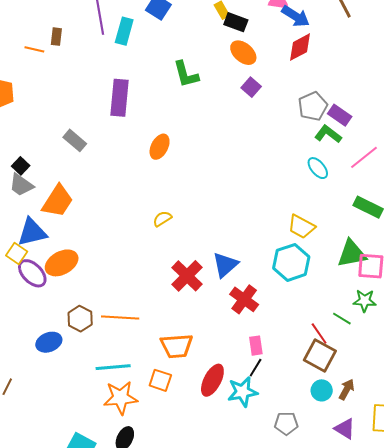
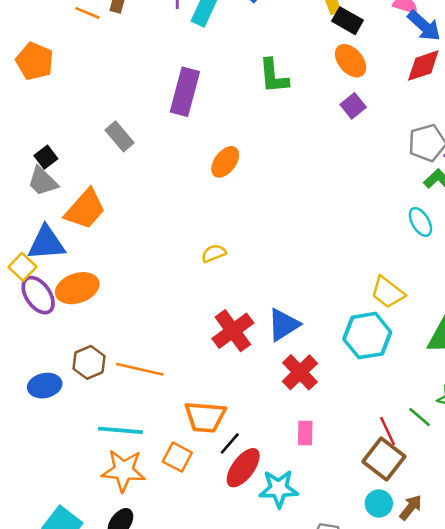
black line: (256, 368) -> (230, 443), moved

